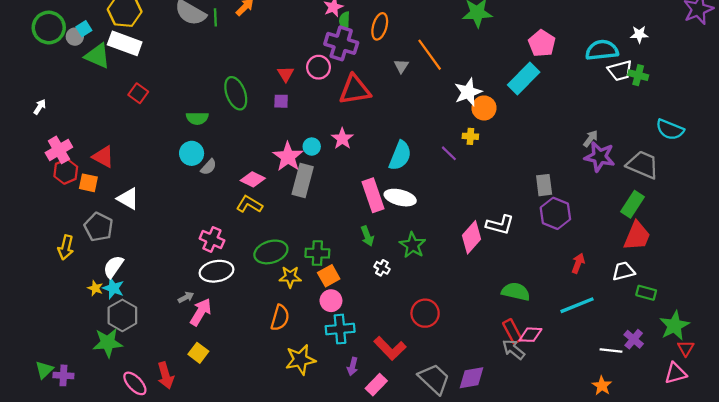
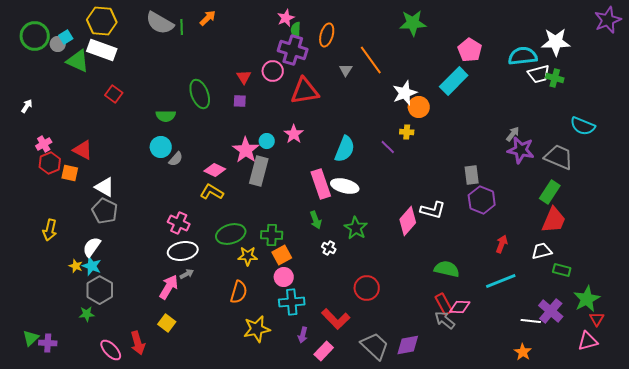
white star: (639, 34) -> (556, 42), size x1.8
pink cross: (59, 150) -> (44, 144), size x0.7
gray pentagon: (99, 227) -> (105, 211), moved
gray arrow: (186, 297) -> (187, 274), moved
purple cross: (634, 339) -> (551, 311), size x1.4
green star: (108, 343) -> (87, 314), size x0.6

